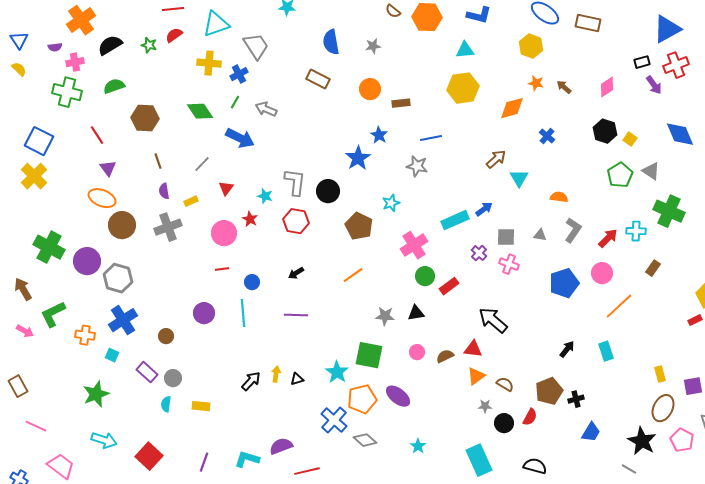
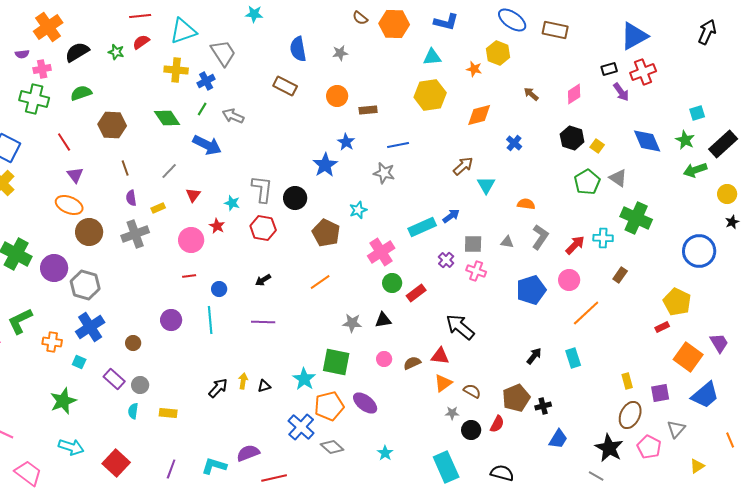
orange star: (536, 83) -> (474, 69), moved

